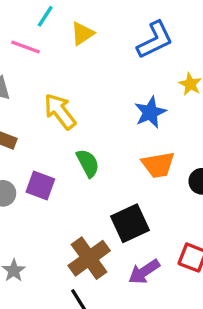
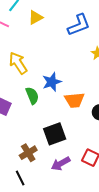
blue star: (150, 112) -> (52, 82), moved
brown cross: (89, 258) -> (28, 153), size x0.7

